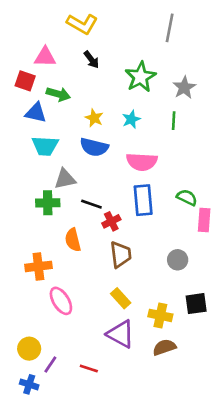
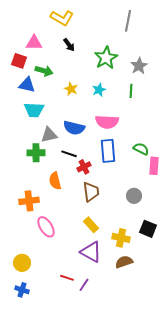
blue semicircle: (94, 147) -> (74, 128), moved
black square: (196, 304) -> (148, 229), turned 30
purple line: (50, 365) -> (84, 285), moved

